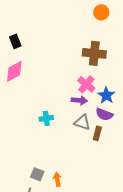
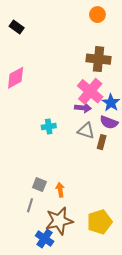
orange circle: (101, 12) -> (97, 15), moved
black rectangle: (15, 41) -> (17, 27), moved, turned -32
pink cross: (86, 84) -> (90, 91), size x1.4

